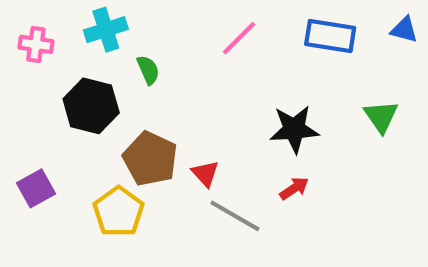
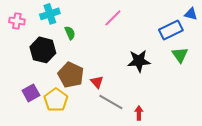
blue rectangle: (330, 36) -> (171, 30), moved, turned -35
purple square: (36, 188) -> (31, 93), moved
red arrow: (294, 188) -> (139, 113), moved, turned -56

